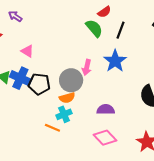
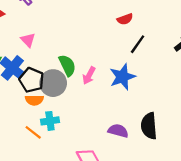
green semicircle: (94, 28) -> (67, 65), moved
gray circle: (71, 80) -> (53, 83), moved
orange semicircle: (67, 98) -> (34, 100), moved
purple semicircle: (106, 109) -> (118, 131), moved

